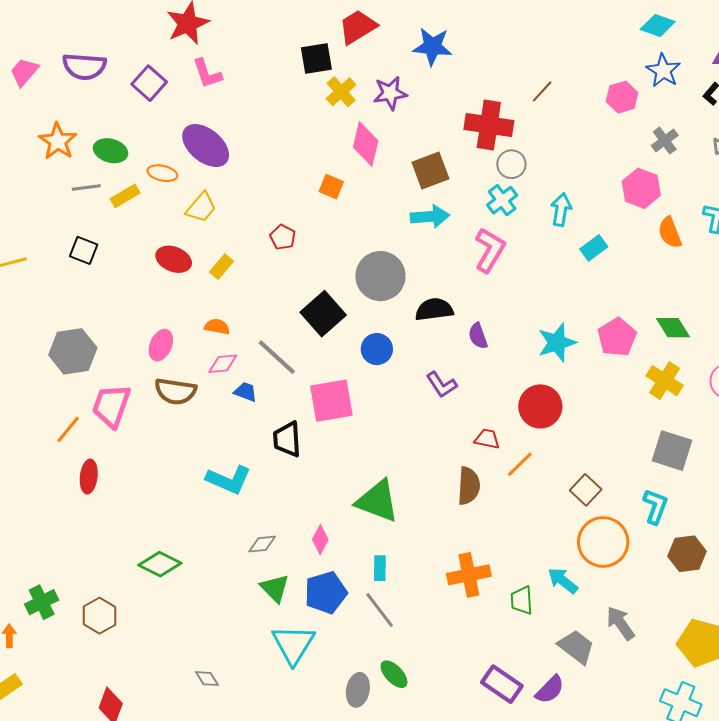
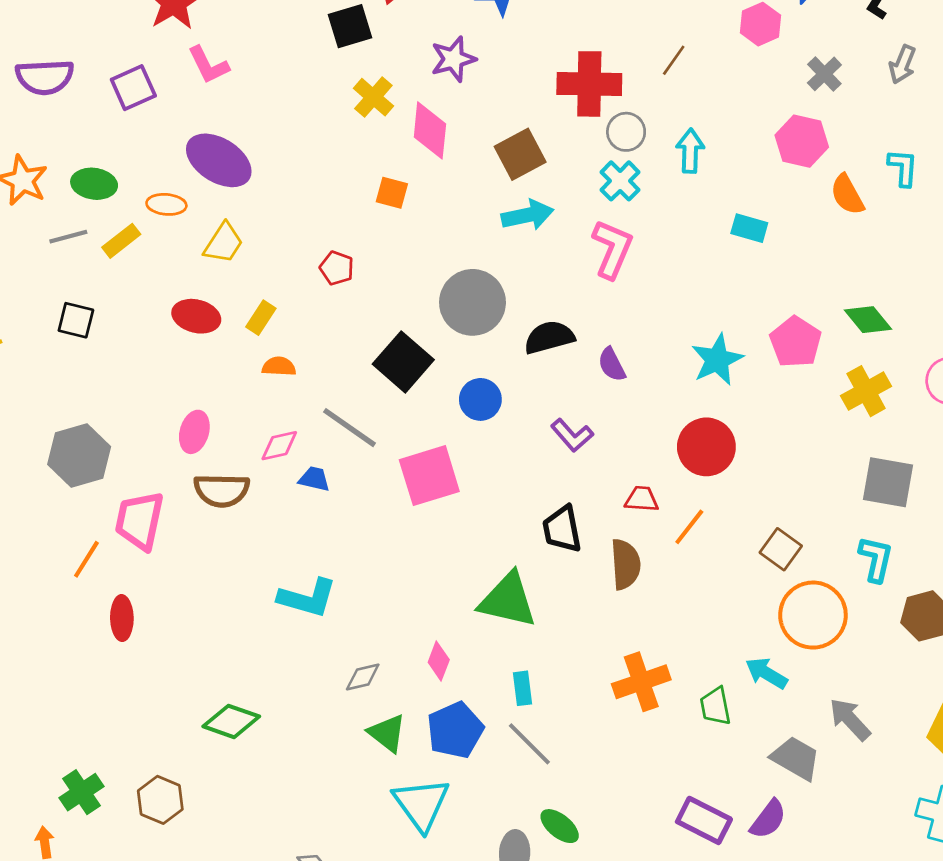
purple square: (149, 83) -> (133, 88), turned 32
brown line: (542, 91) -> (674, 60), moved
yellow cross: (341, 92) -> (373, 97), moved
cyan arrow: (561, 210) -> (690, 151), moved
cyan rectangle: (594, 248) -> (749, 228), turned 60
orange semicircle: (217, 327) -> (279, 366), moved
yellow cross: (665, 381) -> (866, 391), turned 36
black trapezoid: (287, 439) -> (562, 529), moved

